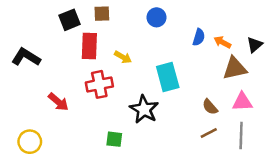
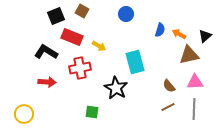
brown square: (102, 14) -> (82, 11), turned 32
red rectangle: (89, 46) -> (72, 37), turned -70
black L-shape: (26, 57) -> (46, 52), moved
red arrow: (58, 102) -> (47, 82), turned -36

